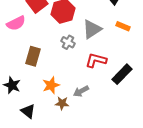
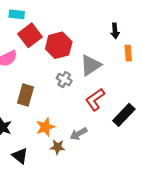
orange rectangle: (123, 26) -> (128, 53), moved, turned 64
red L-shape: (96, 60) -> (95, 99), turned -50

